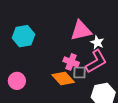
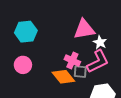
pink circle: (17, 81) -> (23, 65), moved

